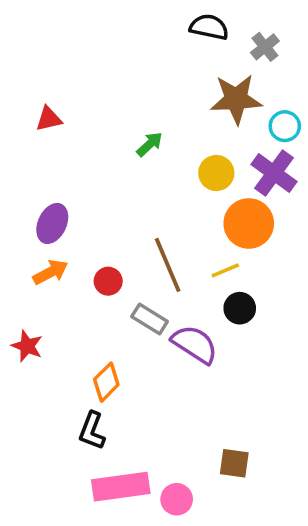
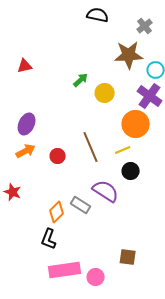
black semicircle: (209, 27) -> (98, 15), moved
yellow circle: (216, 173) -> (105, 93), moved
gray rectangle: (150, 319) -> (81, 205), moved

